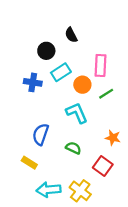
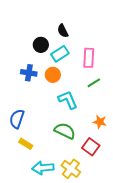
cyan rectangle: (61, 72) -> (60, 54), moved
orange circle: (82, 85) -> (53, 75), moved
blue semicircle: (41, 134) -> (17, 119), moved
green semicircle: (73, 148) -> (65, 131), size x1.5

